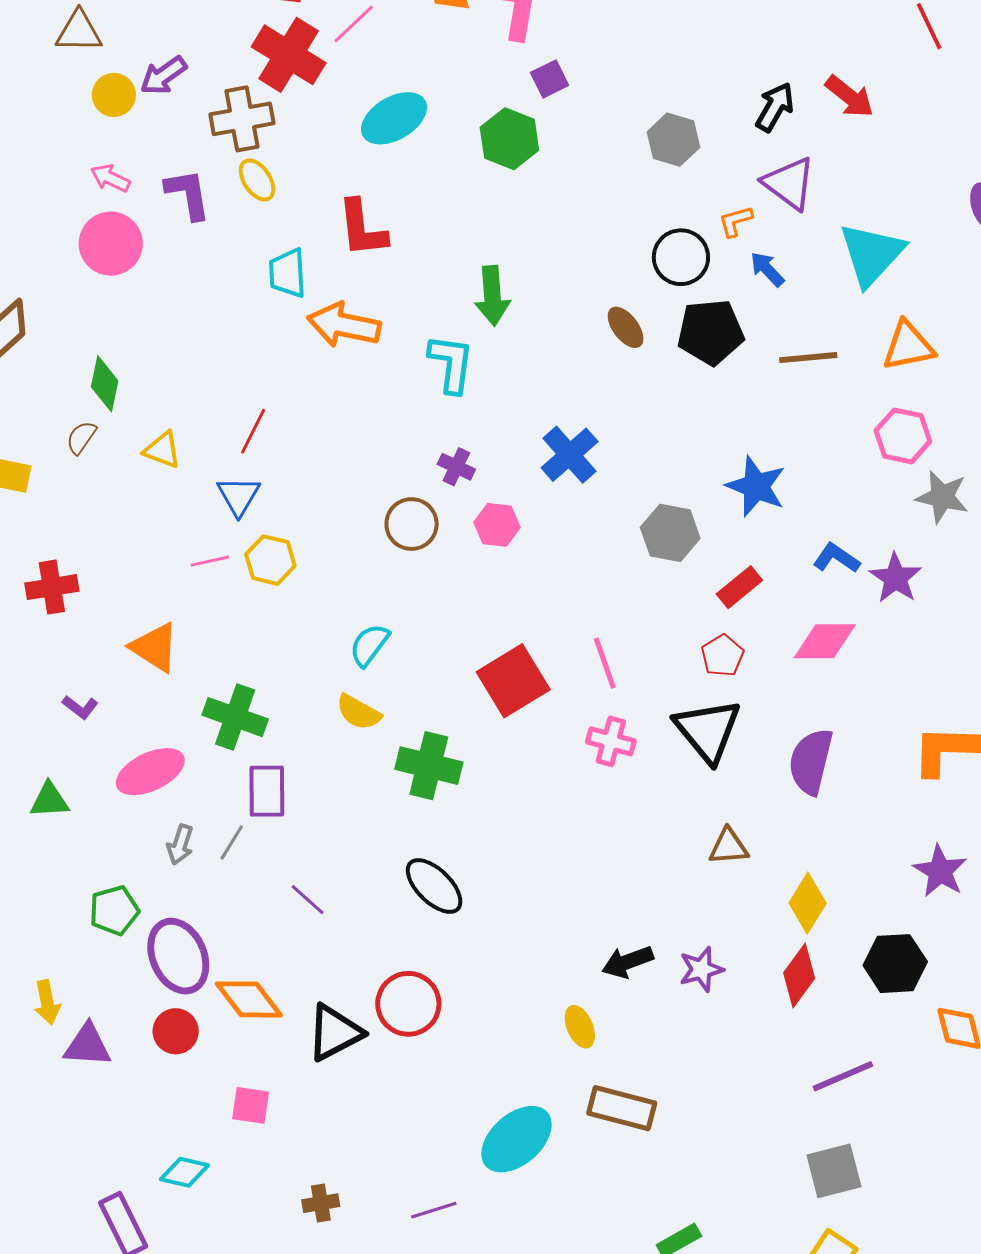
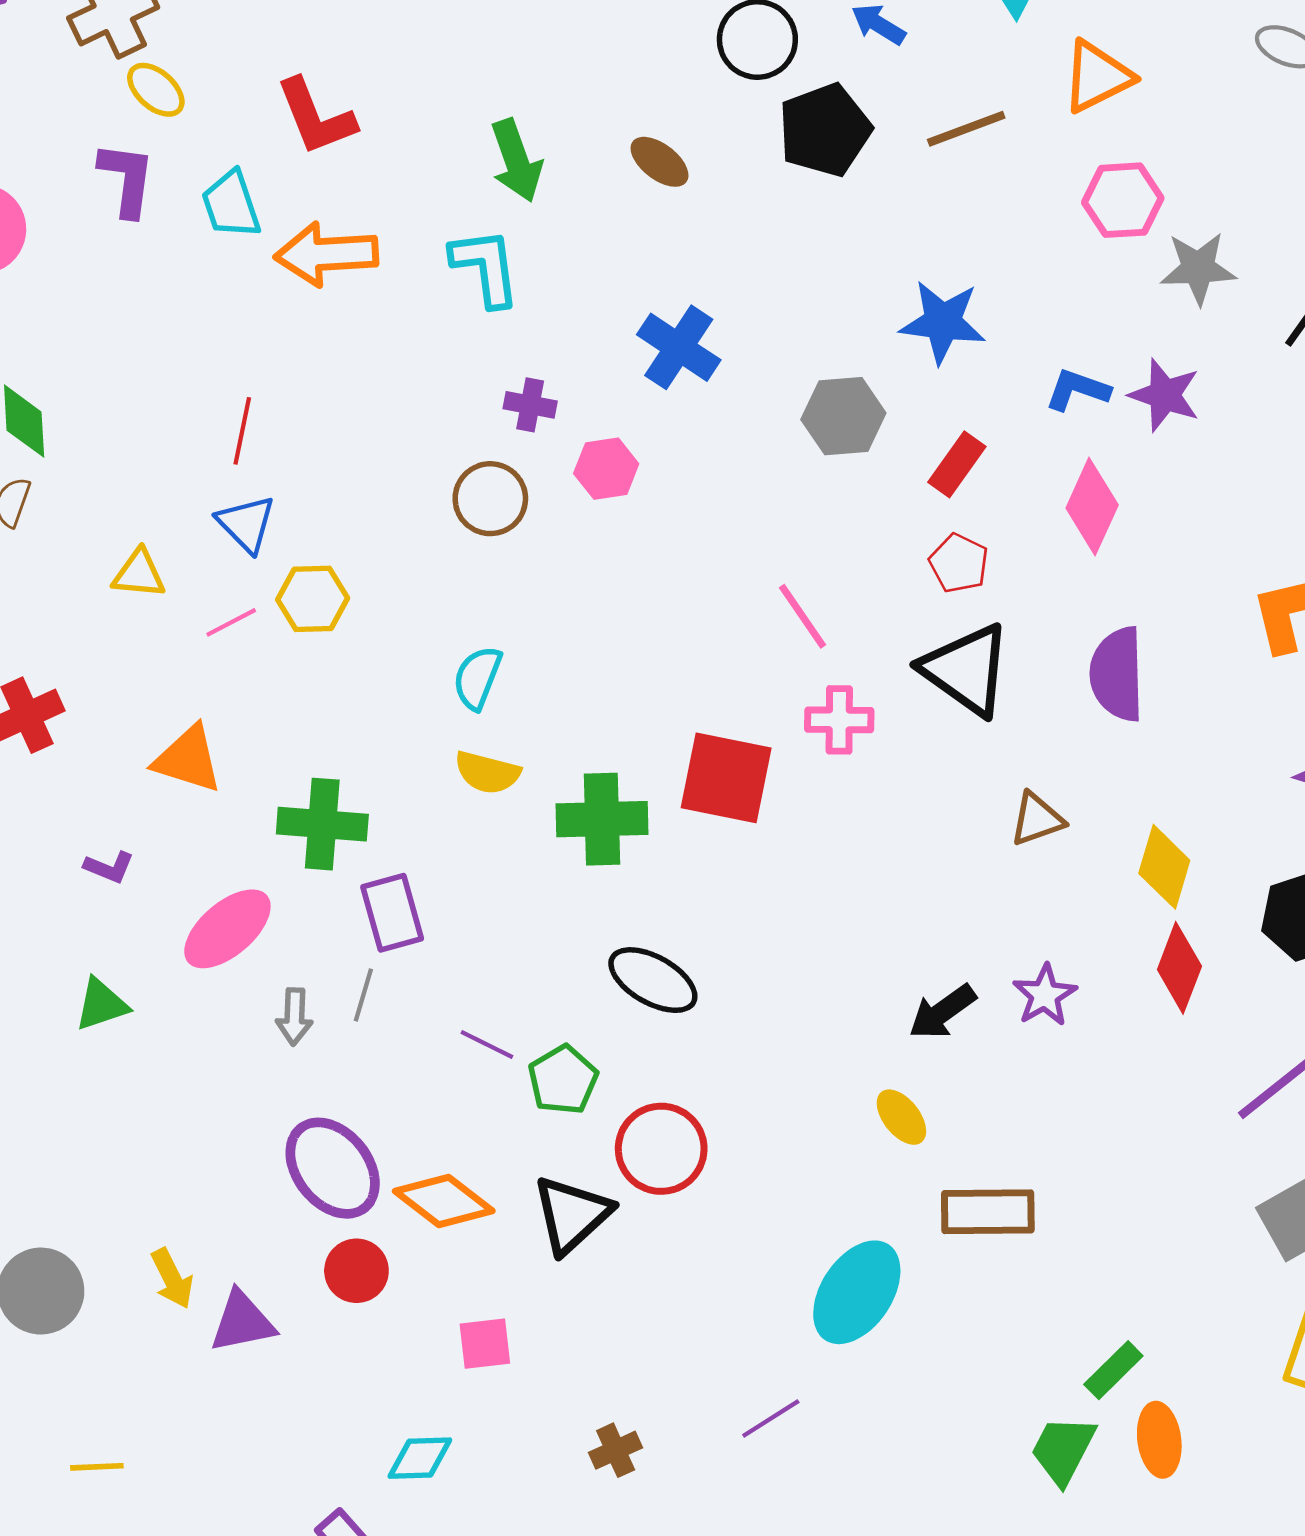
purple L-shape: (188, 194) -> (127, 179), moved, turned 32
brown ellipse: (626, 327) -> (660, 162), moved
yellow triangle: (162, 450) -> (139, 574), moved
pink diamond: (825, 641) -> (1092, 506), turned -50
red square: (513, 681) -> (726, 778), moved, turned -32
green pentagon: (114, 910) -> (563, 1080), moved

